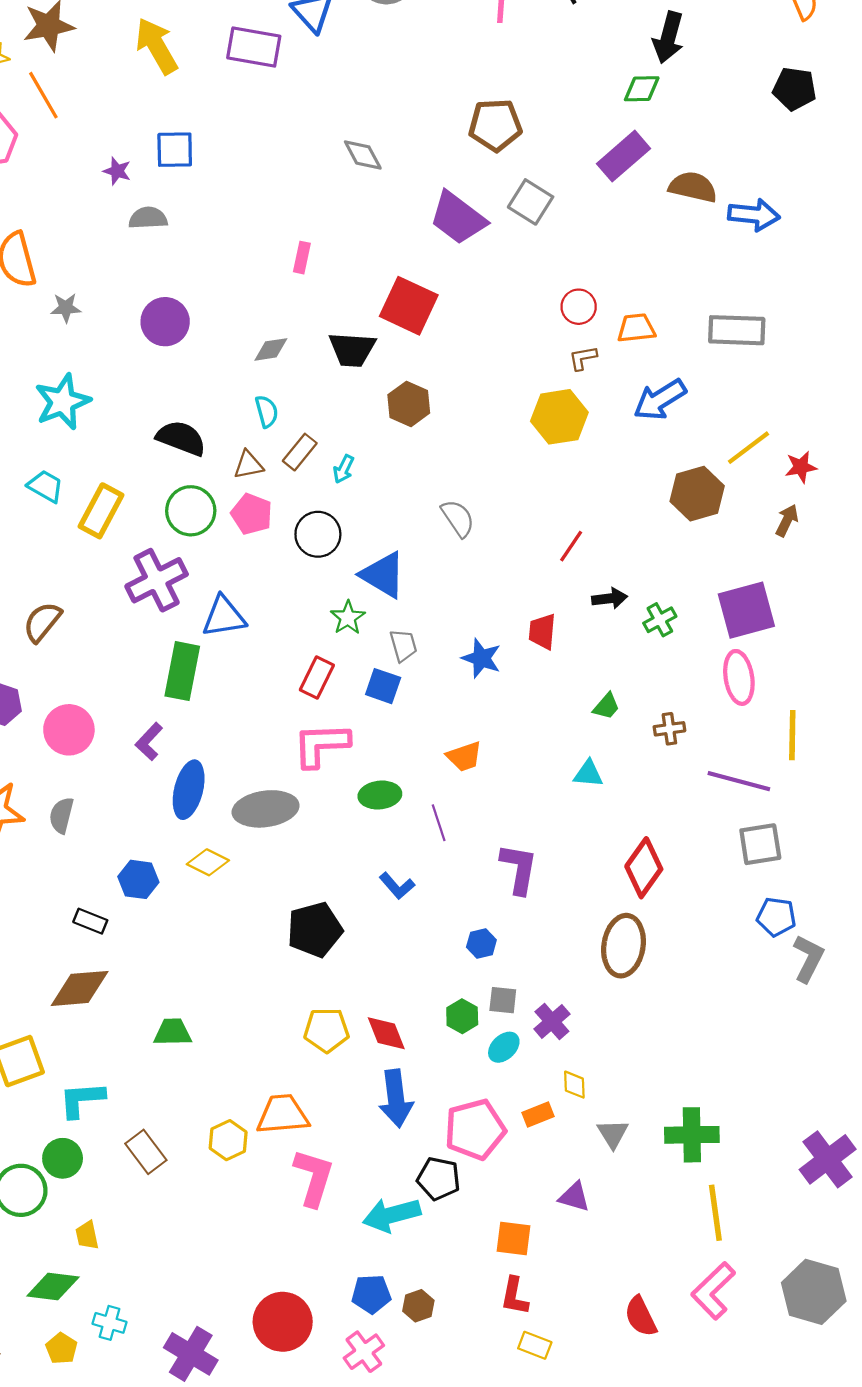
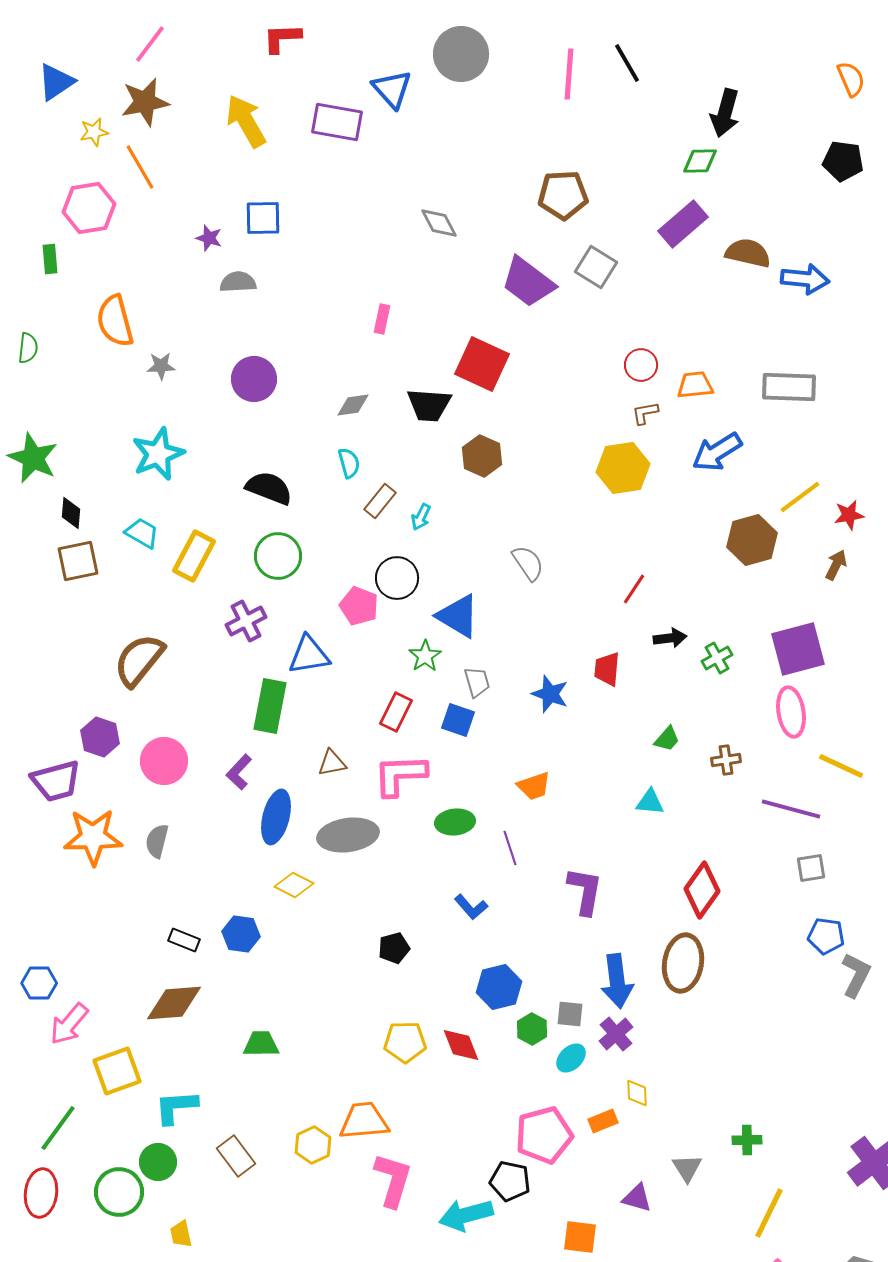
brown triangle: (248, 465) -> (332, 763), moved
pink pentagon: (252, 514) -> (359, 606), moved
purple cross: (157, 580) -> (246, 621), size x0.7
brown semicircle: (42, 622) -> (139, 660), size x1.4
yellow line: (792, 735) -> (841, 766), turned -66
gray square: (760, 844) -> (811, 868), size x0.7
blue hexagon: (138, 879) -> (241, 934), moved
black pentagon: (315, 930) -> (394, 948), size x0.6
blue hexagon: (481, 944) -> (499, 987), moved, size x1.6
blue arrow: (396, 1098) -> (617, 981), moved
gray triangle: (613, 1134) -> (687, 1168), moved
green cross: (692, 1135) -> (747, 1140), size x0.6
yellow line: (715, 1213) -> (769, 1213), turned 34

